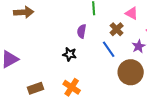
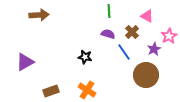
purple semicircle: (82, 31) -> (108, 34), moved, turned 96

